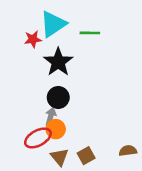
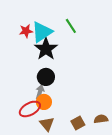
cyan triangle: (53, 24) -> (42, 32), moved
green line: (90, 33) -> (71, 26), turned 56
brown square: (86, 156) -> (78, 123), moved

